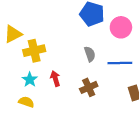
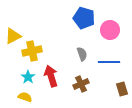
red arrow: (55, 79) -> (51, 76), size x1.5

